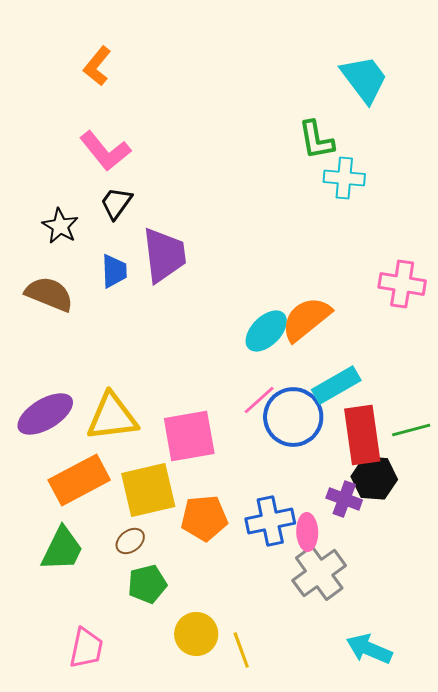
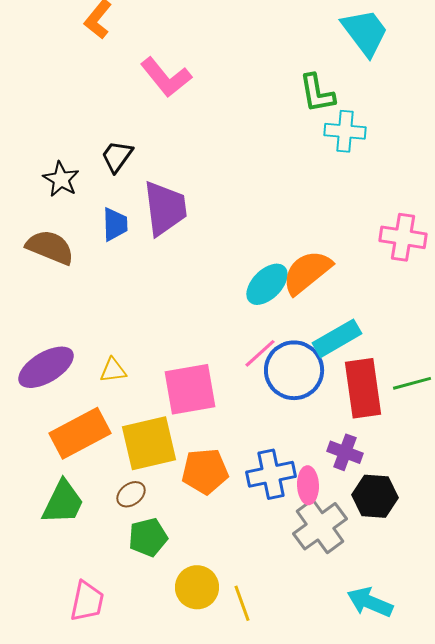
pink L-shape: (105, 151) -> (166, 77), moved
yellow triangle: (112, 417) -> (113, 370), size x0.5
black hexagon: (374, 478) -> (375, 496), moved

